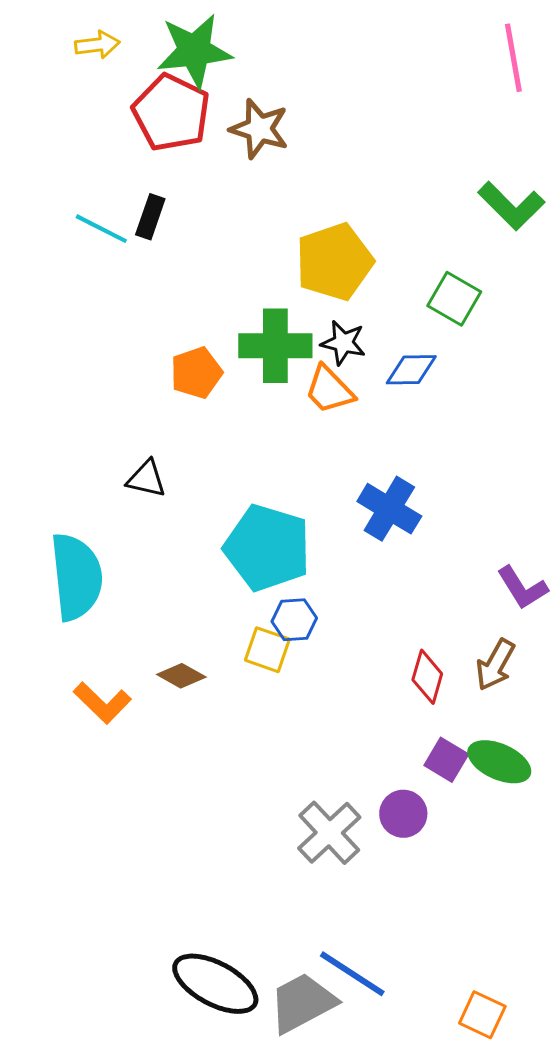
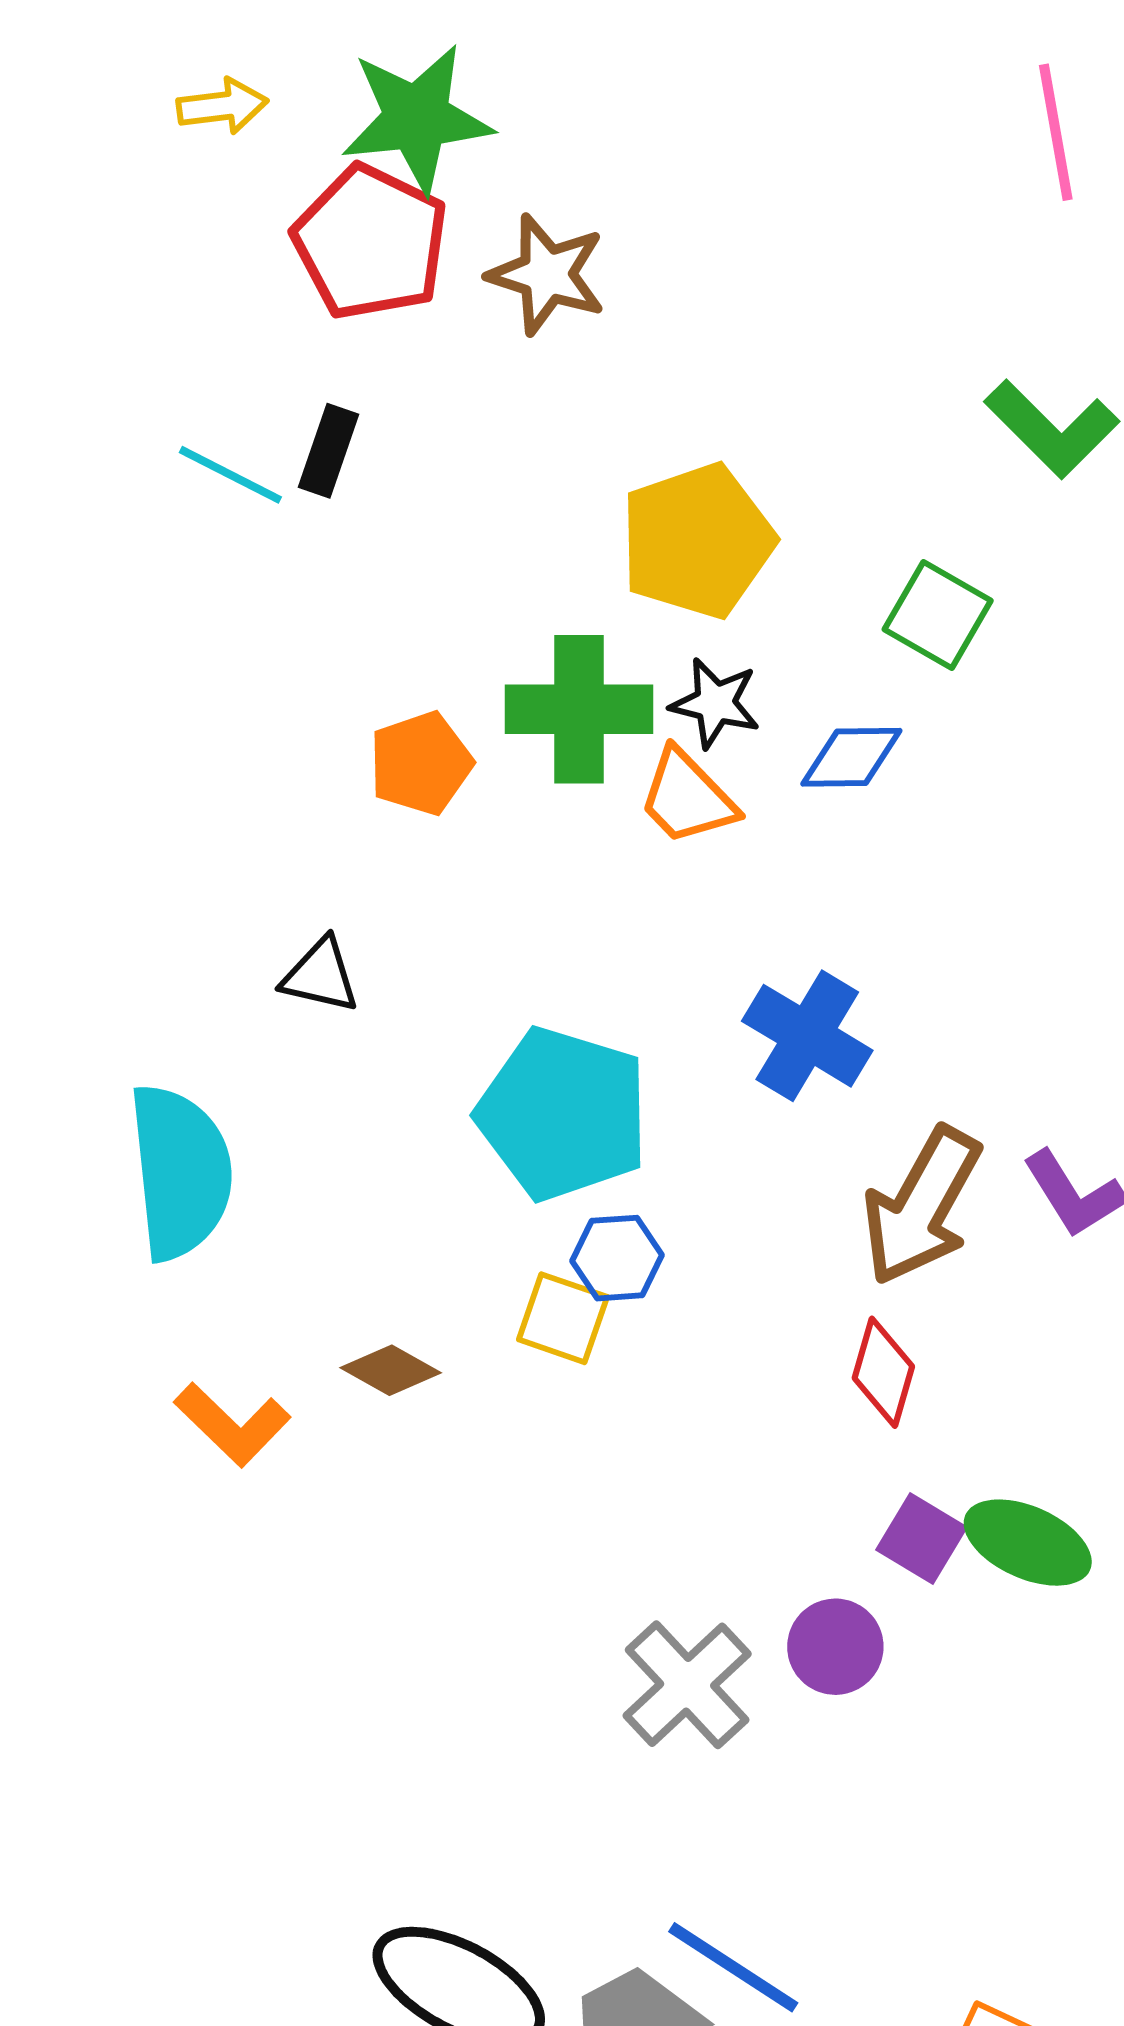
brown arrow: (495, 665) -> (922, 1206), moved, size x1.5

